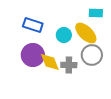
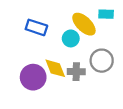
yellow ellipse: (86, 33) -> (84, 24), moved
purple circle: (33, 55) -> (33, 77), moved

